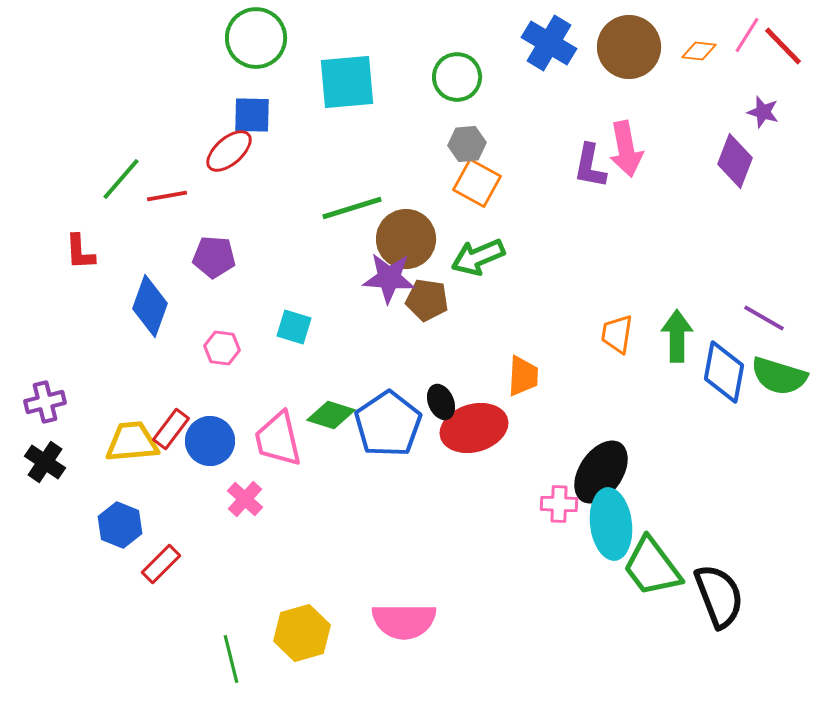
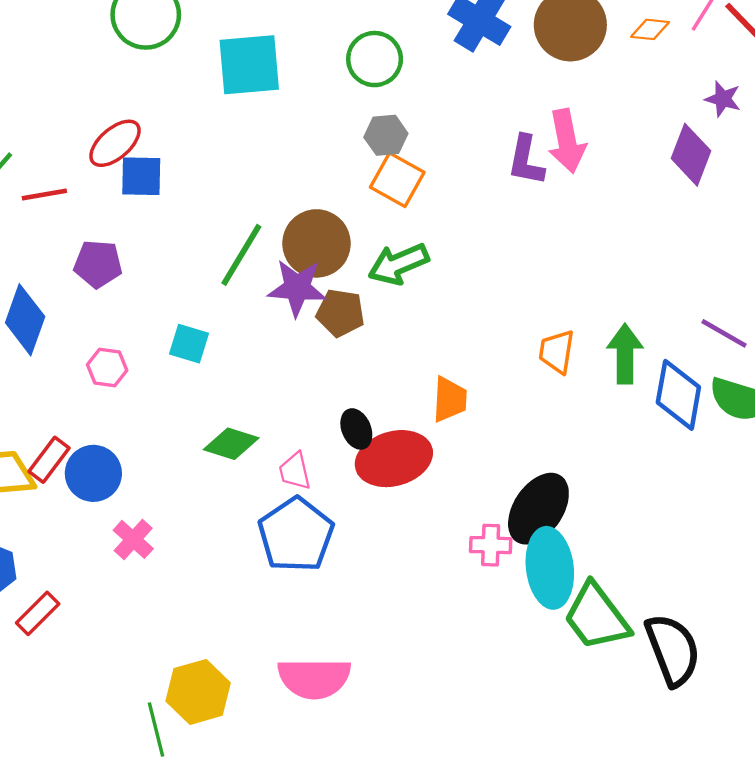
blue square: (252, 115) -> (141, 176), moved
green line: (352, 208) -> (241, 255), moved, turned -42
blue pentagon: (388, 424) -> (296, 535), moved
pink trapezoid: (278, 439) -> (295, 471), moved, size x0.6
green line: (231, 659) -> (156, 730), moved

